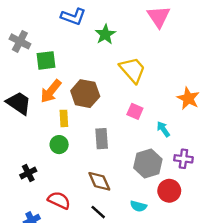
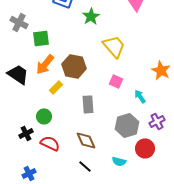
yellow rectangle: (64, 118) -> (56, 87), turned 48
green circle: (59, 145) -> (44, 116), moved
purple cross: (183, 159) -> (157, 121), turned -35
red semicircle: (59, 200) -> (50, 143), moved

